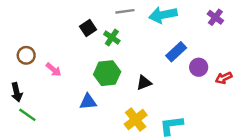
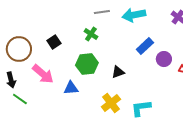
black square: (88, 28) -> (54, 42), moved
brown circle: (26, 55) -> (19, 49), size x1.6
pink arrow: (54, 70) -> (43, 74), moved, size x1.6

